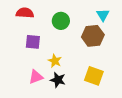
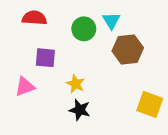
cyan triangle: (103, 15) -> (111, 21), moved
yellow square: (94, 76) -> (150, 104), moved
pink triangle: (36, 77) -> (25, 87), moved

